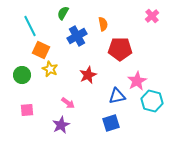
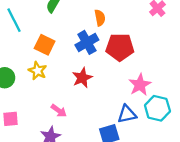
blue cross: (77, 36) -> (87, 42), moved
orange square: (41, 50) -> (45, 45), moved
blue triangle: (117, 96) -> (127, 114), moved

